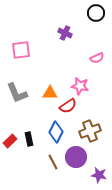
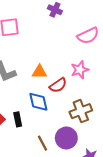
pink semicircle: (97, 58) -> (88, 36), size x1.5
pink star: (80, 86) -> (80, 70), moved, turned -30
blue diamond: (56, 132) -> (38, 102), moved, turned -40

